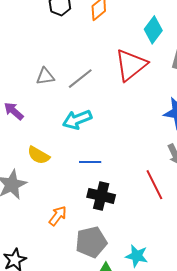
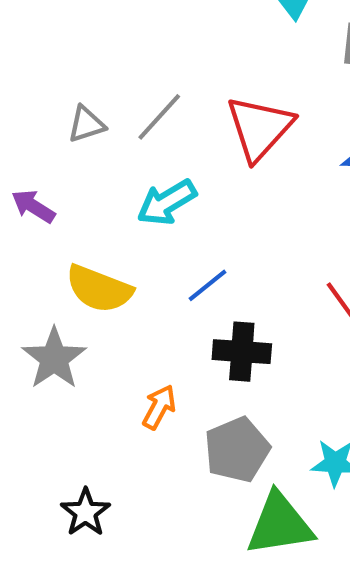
red triangle: (131, 65) -> (260, 128), moved
yellow semicircle: (38, 155) -> (99, 289), size x1.4
blue line: (90, 162) -> (208, 285), turned -30

